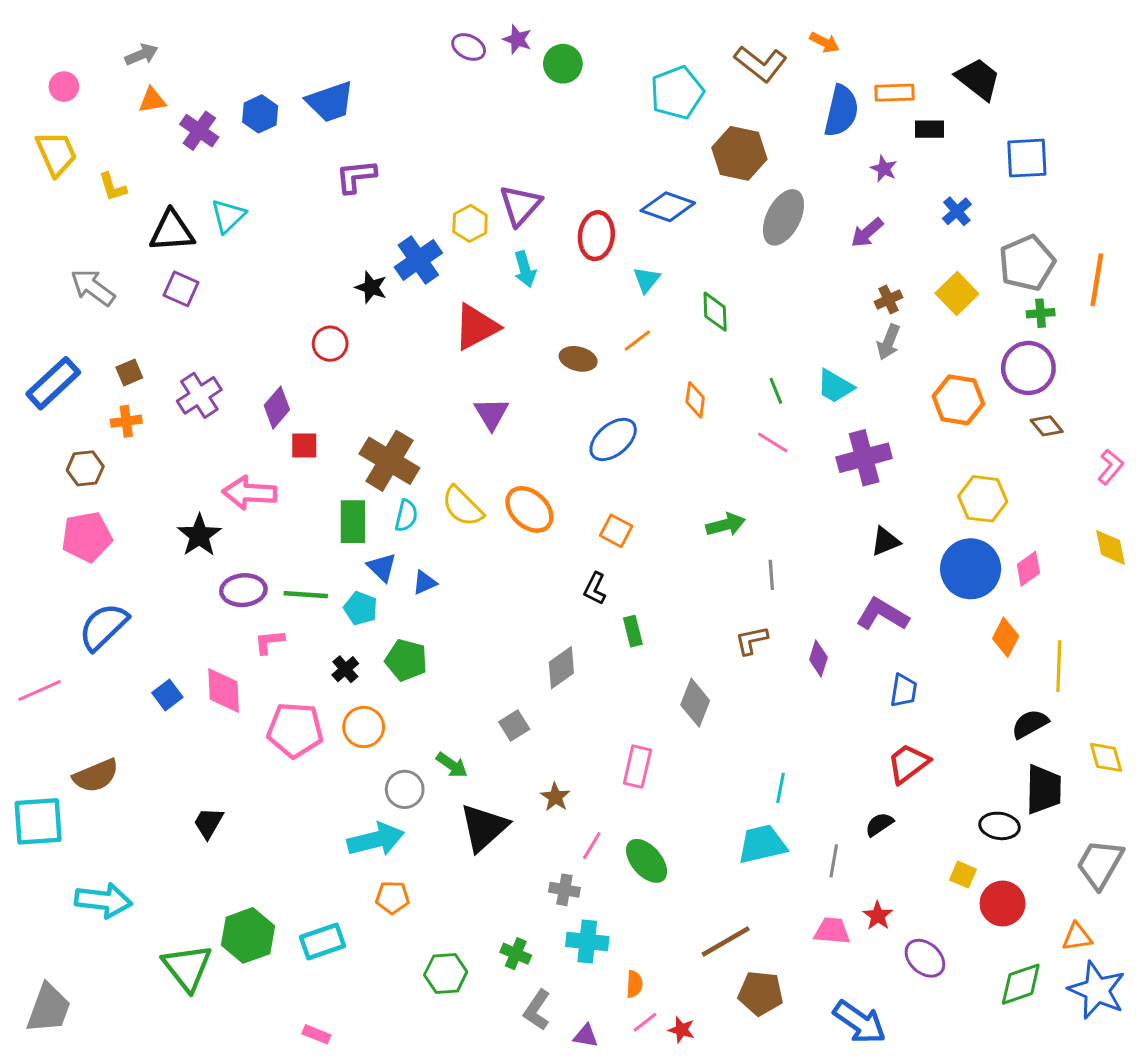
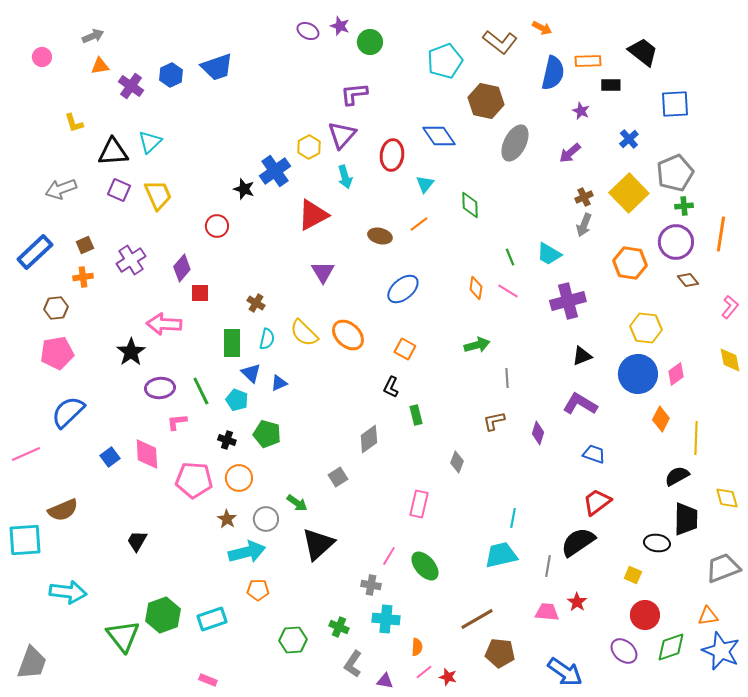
yellow trapezoid: (56, 153) -> (158, 195), moved
purple L-shape: (356, 176) -> (354, 94), moved
blue diamond: (668, 207) -> (439, 136), turned 36
orange line: (1097, 280) -> (721, 234), moved
gray arrow: (93, 287) -> (61, 189), turned -56
yellow square: (957, 293) -> (629, 193), size x1.4
orange diamond: (695, 400) -> (476, 288), moved
brown cross: (389, 461) -> (256, 303), size x0.5
green line: (306, 595) -> (201, 391), turned 60
black cross: (345, 669) -> (227, 440), turned -30
blue trapezoid: (904, 690) -> (594, 454), turned -80
gray diamond: (695, 703) -> (457, 462), size x0.7
brown star: (555, 797) -> (227, 519), moved
black semicircle: (879, 824) -> (578, 542), size x1.8
gray trapezoid: (1100, 864) -> (723, 568), turned 39
red circle: (1003, 903) -> (645, 615), moved
purple ellipse: (925, 958) -> (624, 651), moved

